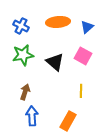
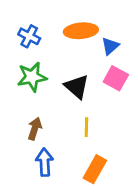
blue triangle: (87, 27) -> (110, 46), moved
yellow line: (81, 91) -> (86, 127), moved

